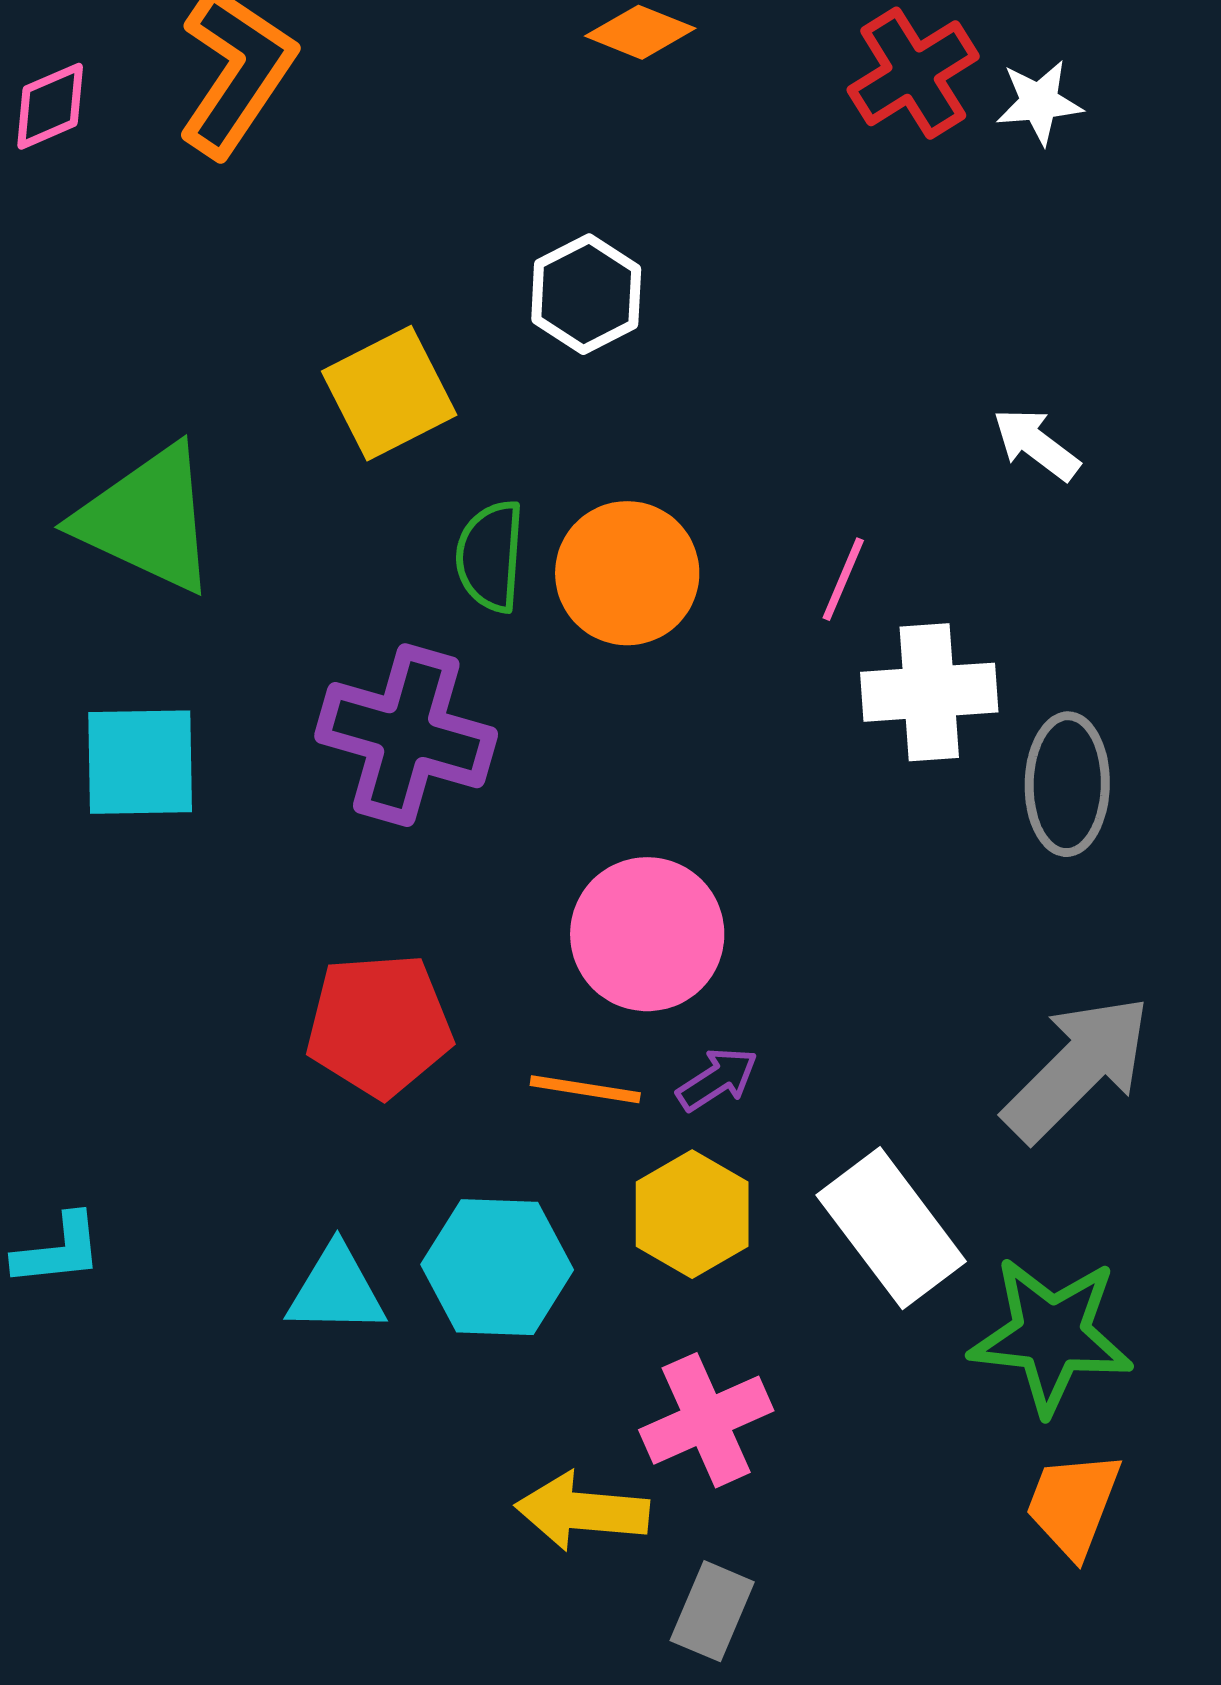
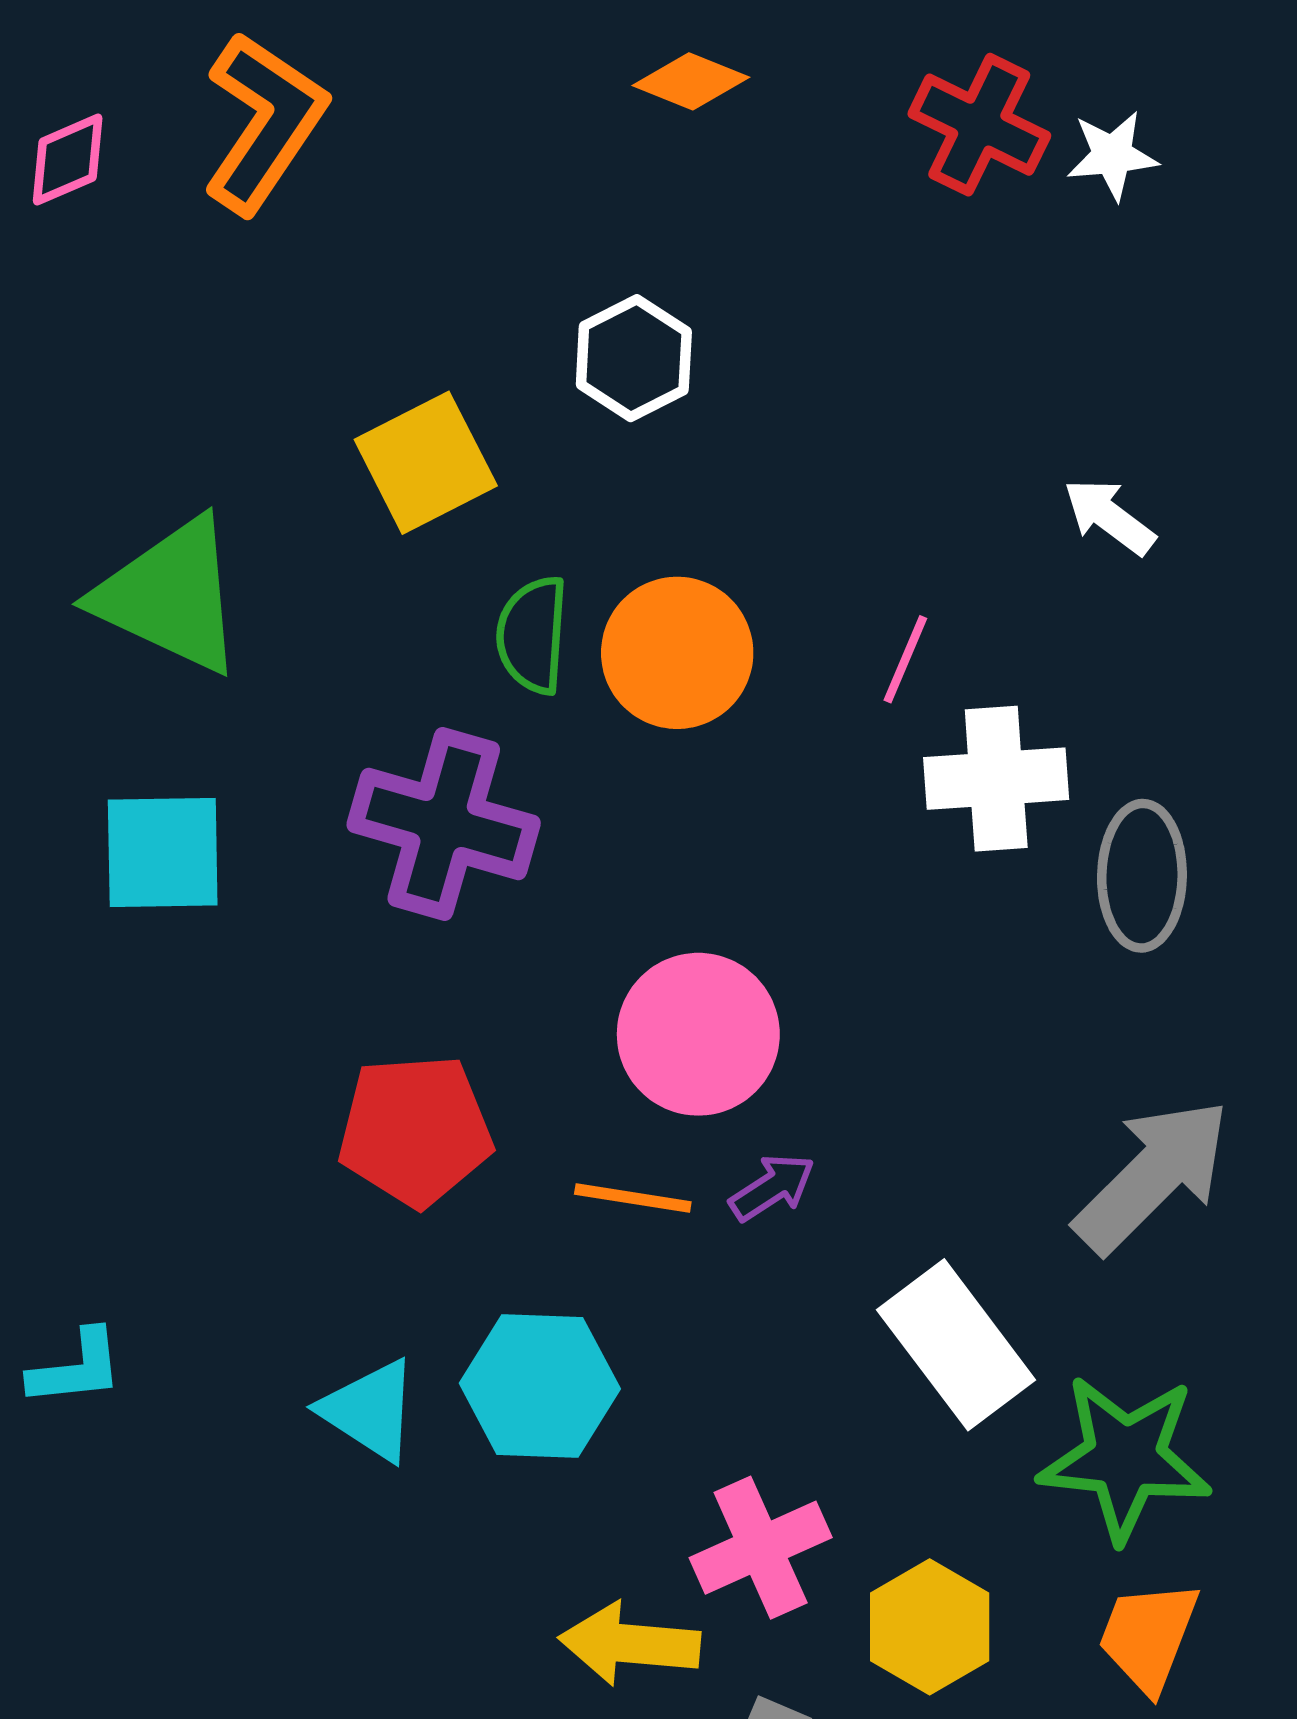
red cross: (913, 73) -> (979, 125), turned -32
yellow hexagon: (692, 1214) -> (930, 1627), moved
cyan triangle: (336, 1290) -> (370, 1410), turned 32

